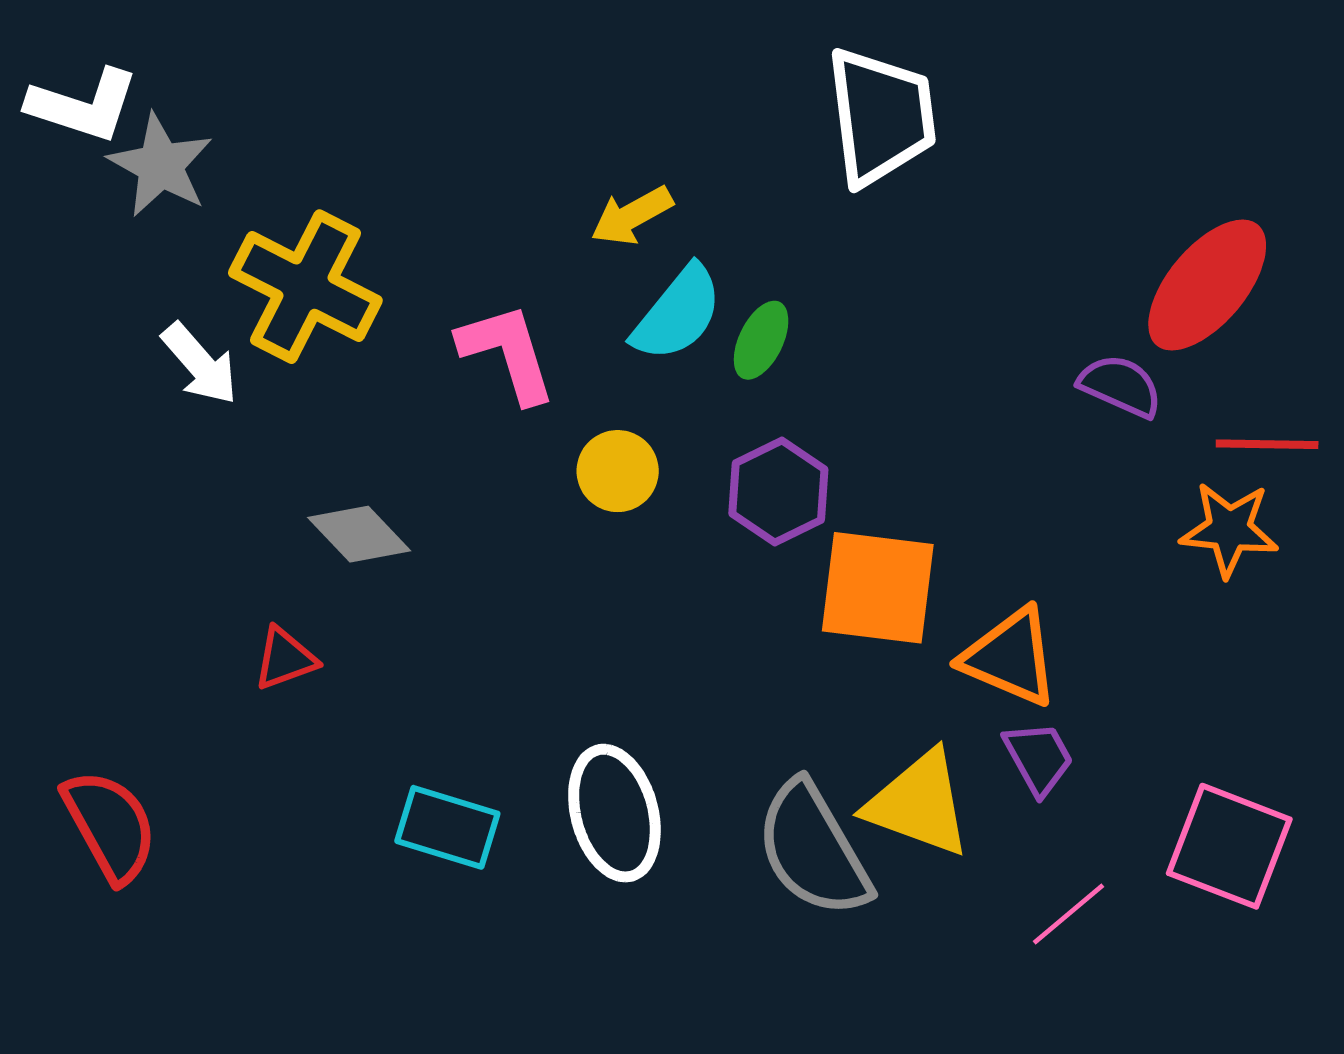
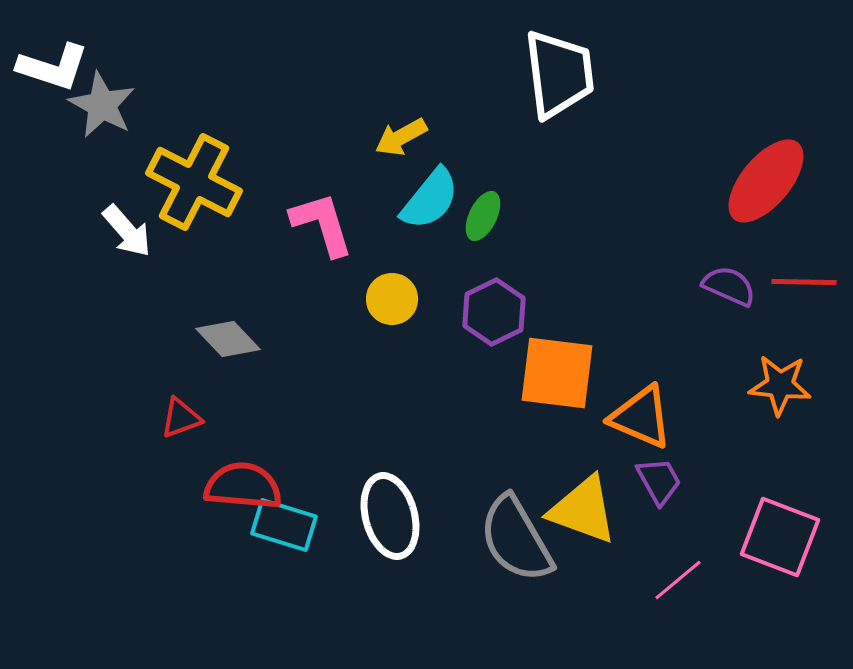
purple semicircle: (1120, 386) -> (729, 286), moved
orange star: (1229, 529) -> (780, 385), moved
red semicircle: (110, 826) -> (243, 486), moved, turned -56

